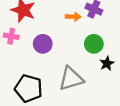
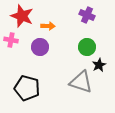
orange arrow: (73, 17) -> (48, 26), moved
gray triangle: (71, 79) -> (81, 82), moved, turned 35

